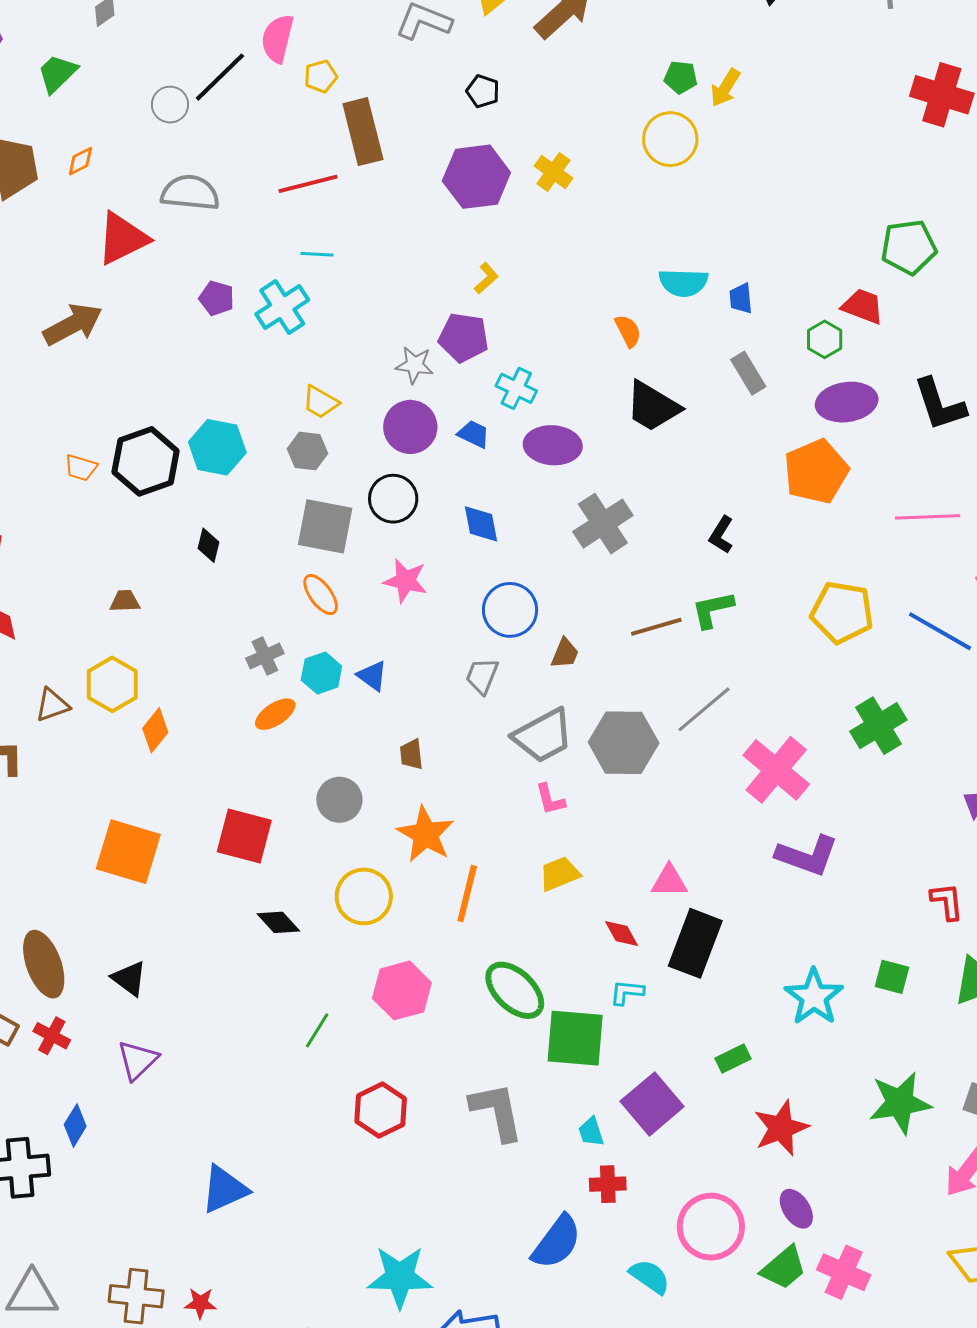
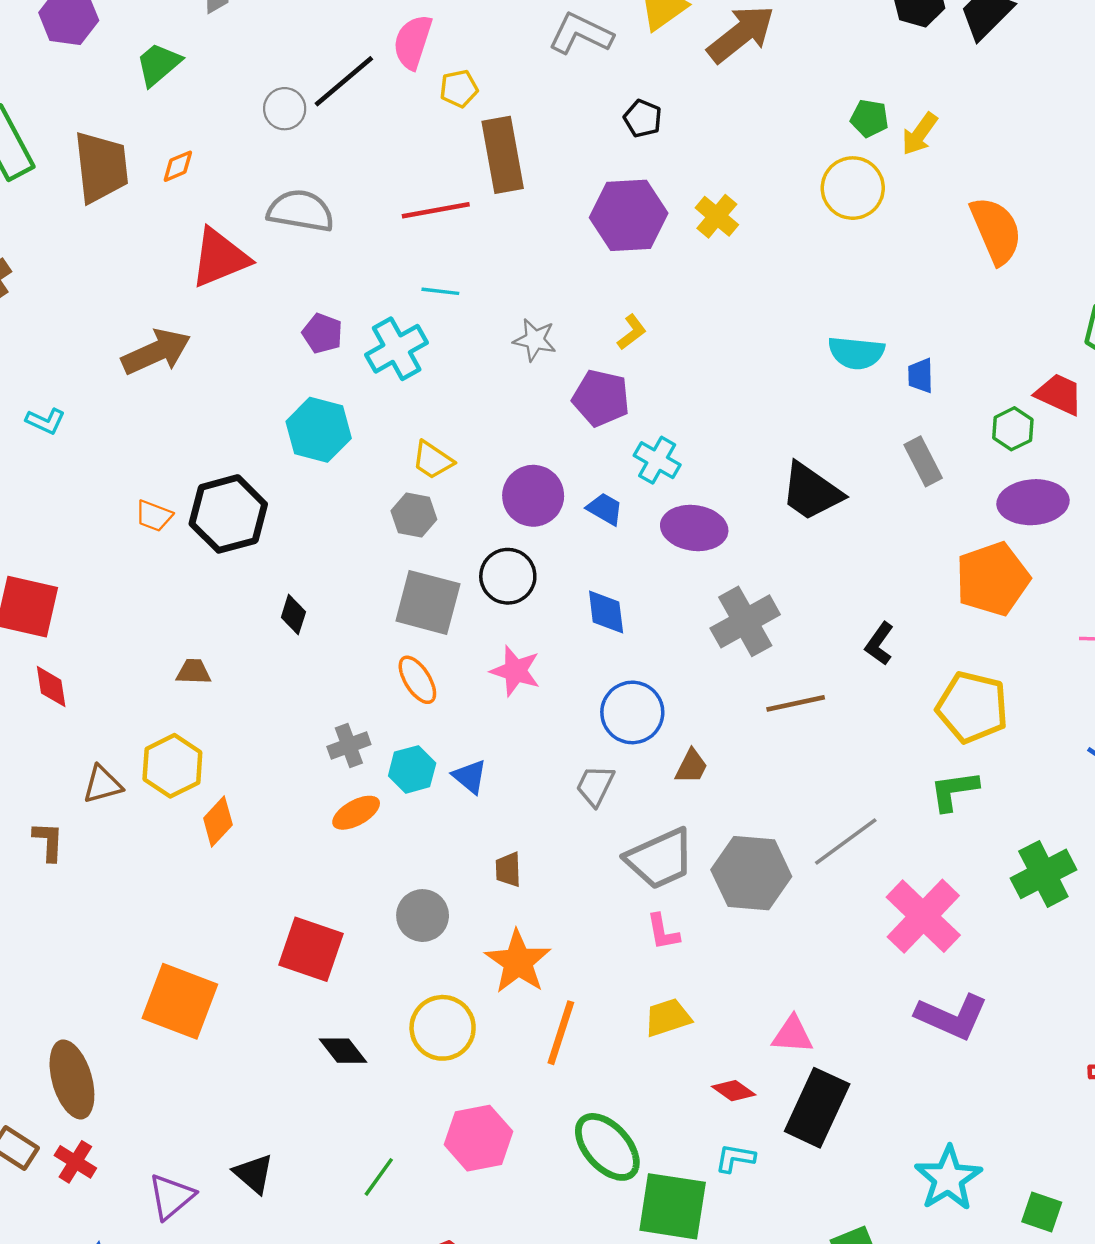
orange semicircle: (628, 331) -> (996, 230), moved, size x1.8
gray star: (415, 365) -> (535, 340), moved
cyan hexagon: (217, 447) -> (319, 430), moved
green L-shape: (713, 609) -> (954, 791), moved
yellow pentagon: (842, 612) -> (972, 707), moved
brown line: (656, 627) -> (796, 703), moved
orange square: (128, 852) -> (180, 1001), moved
red diamond: (621, 933) -> (734, 1091), turned -30
green square: (892, 977) -> (1042, 1212), moved
black triangle: (129, 979) -> (254, 1174), moved

